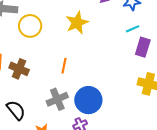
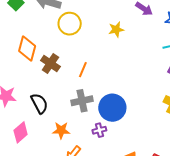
yellow star: (77, 23) -> (116, 29), size x0.7
orange line: (64, 66) -> (83, 70), moved

